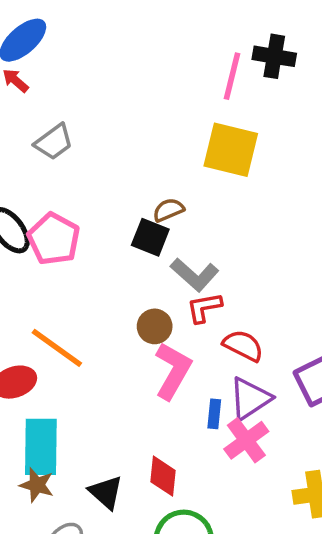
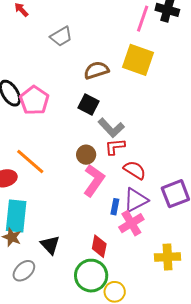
gray trapezoid: (54, 142) -> (61, 36), moved
brown semicircle: (168, 210) -> (96, 70), moved, size x1.4
red diamond: (163, 476) -> (99, 246), moved

